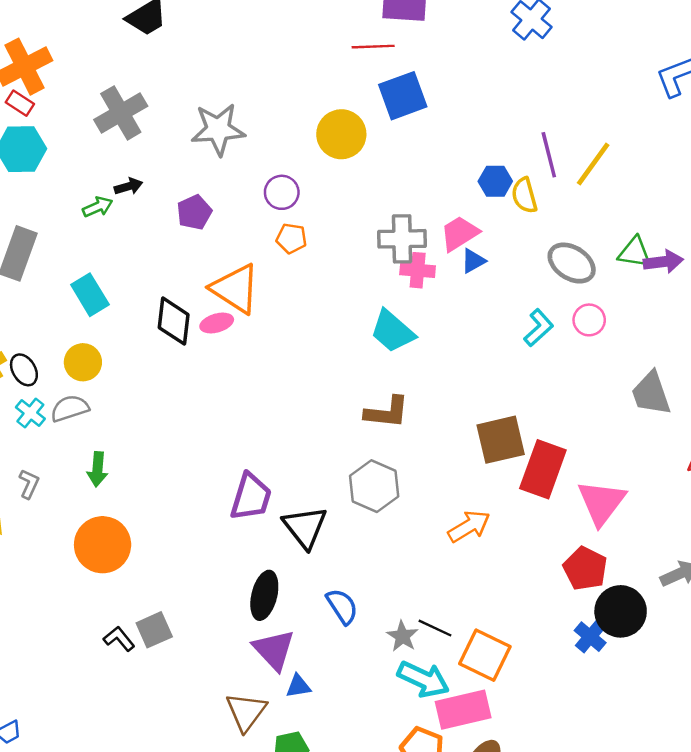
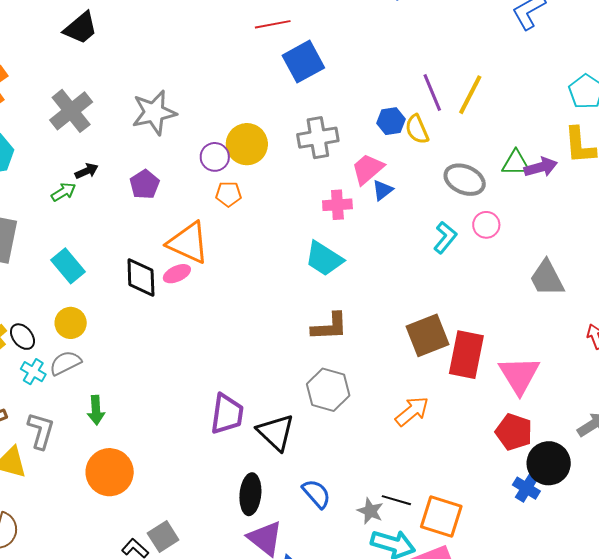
yellow circle: (341, 134) -> (247, 144), moved
gray cross: (402, 239) -> (318, 138), moved
gray L-shape: (29, 484) -> (41, 431), size x1.5

